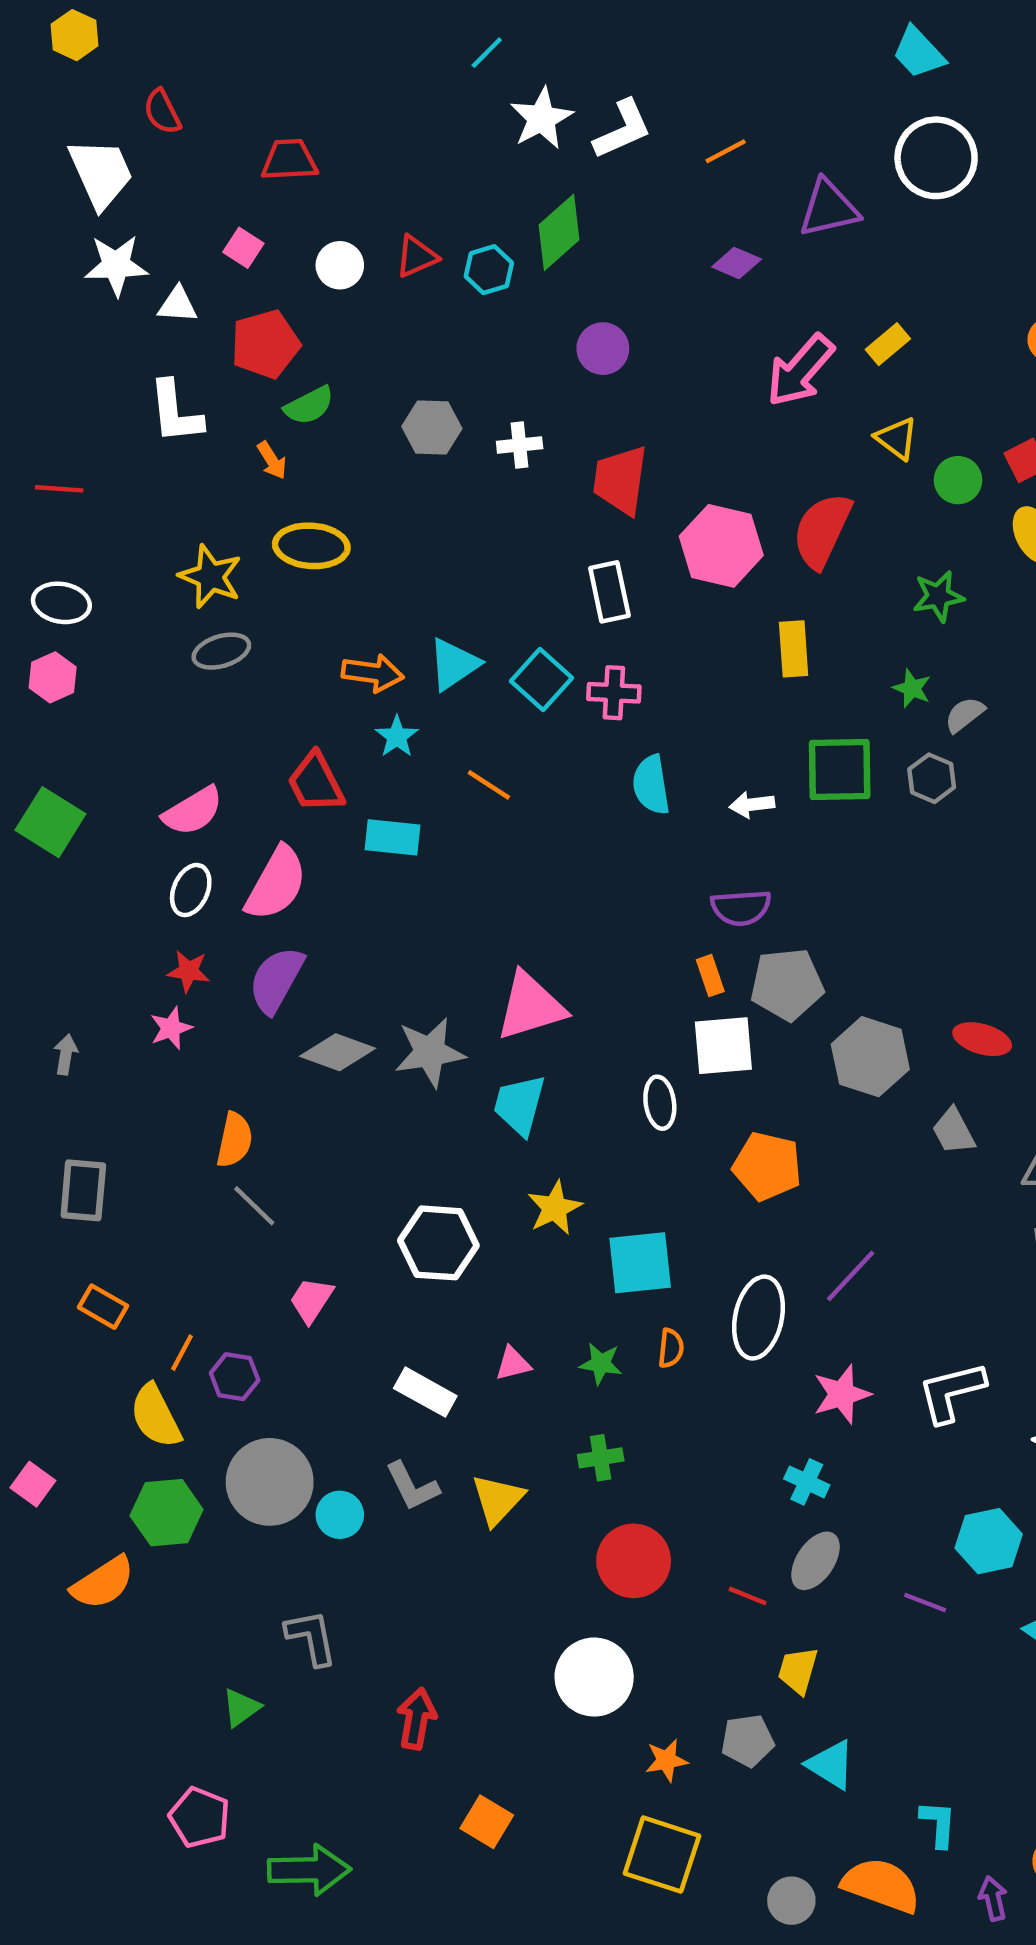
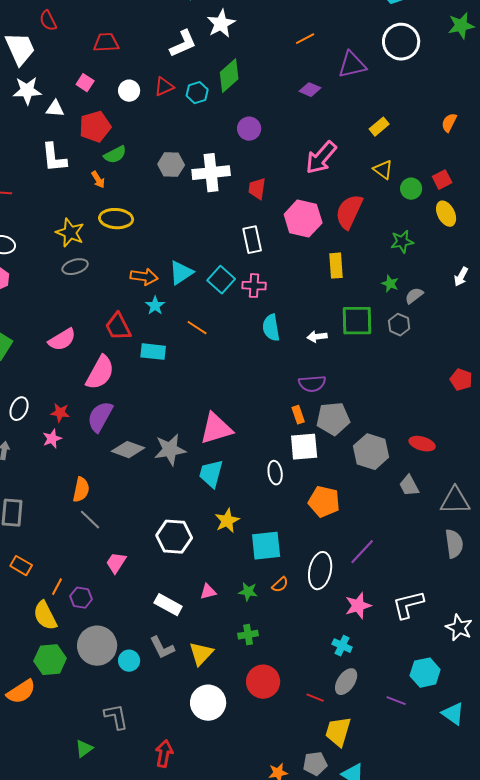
white L-shape: (623, 129) -> (183, 44), moved
pink arrow: (800, 370) -> (321, 158), moved
white cross: (520, 445) -> (211, 173), size x1.8
red trapezoid: (620, 480) -> (257, 189), size x0.7
white ellipse: (191, 890) -> (19, 409), moved
orange semicircle: (671, 1348) -> (280, 585), turned 42
yellow trapezoid: (798, 1670) -> (338, 732), size x1.4
white circle: (594, 1677) -> (208, 703), moved

